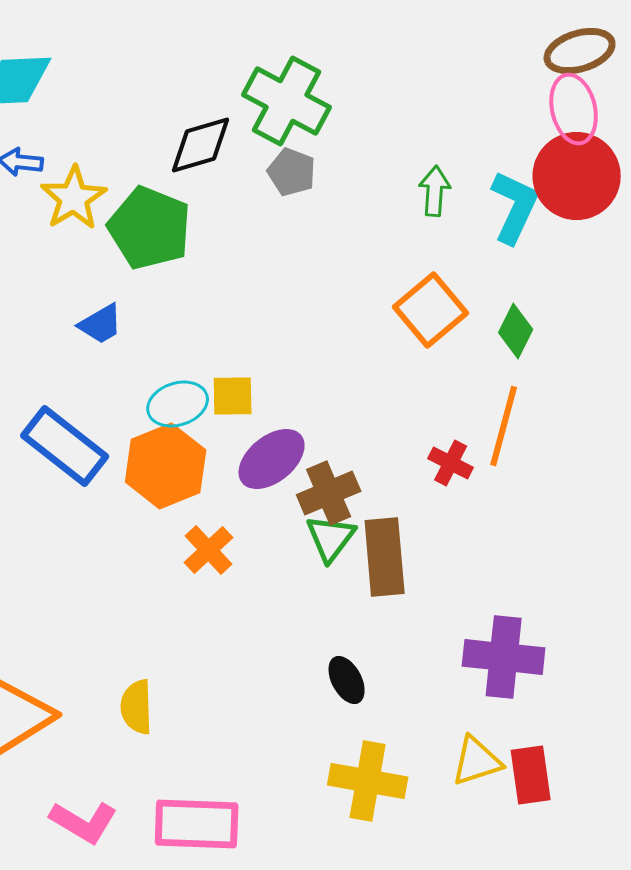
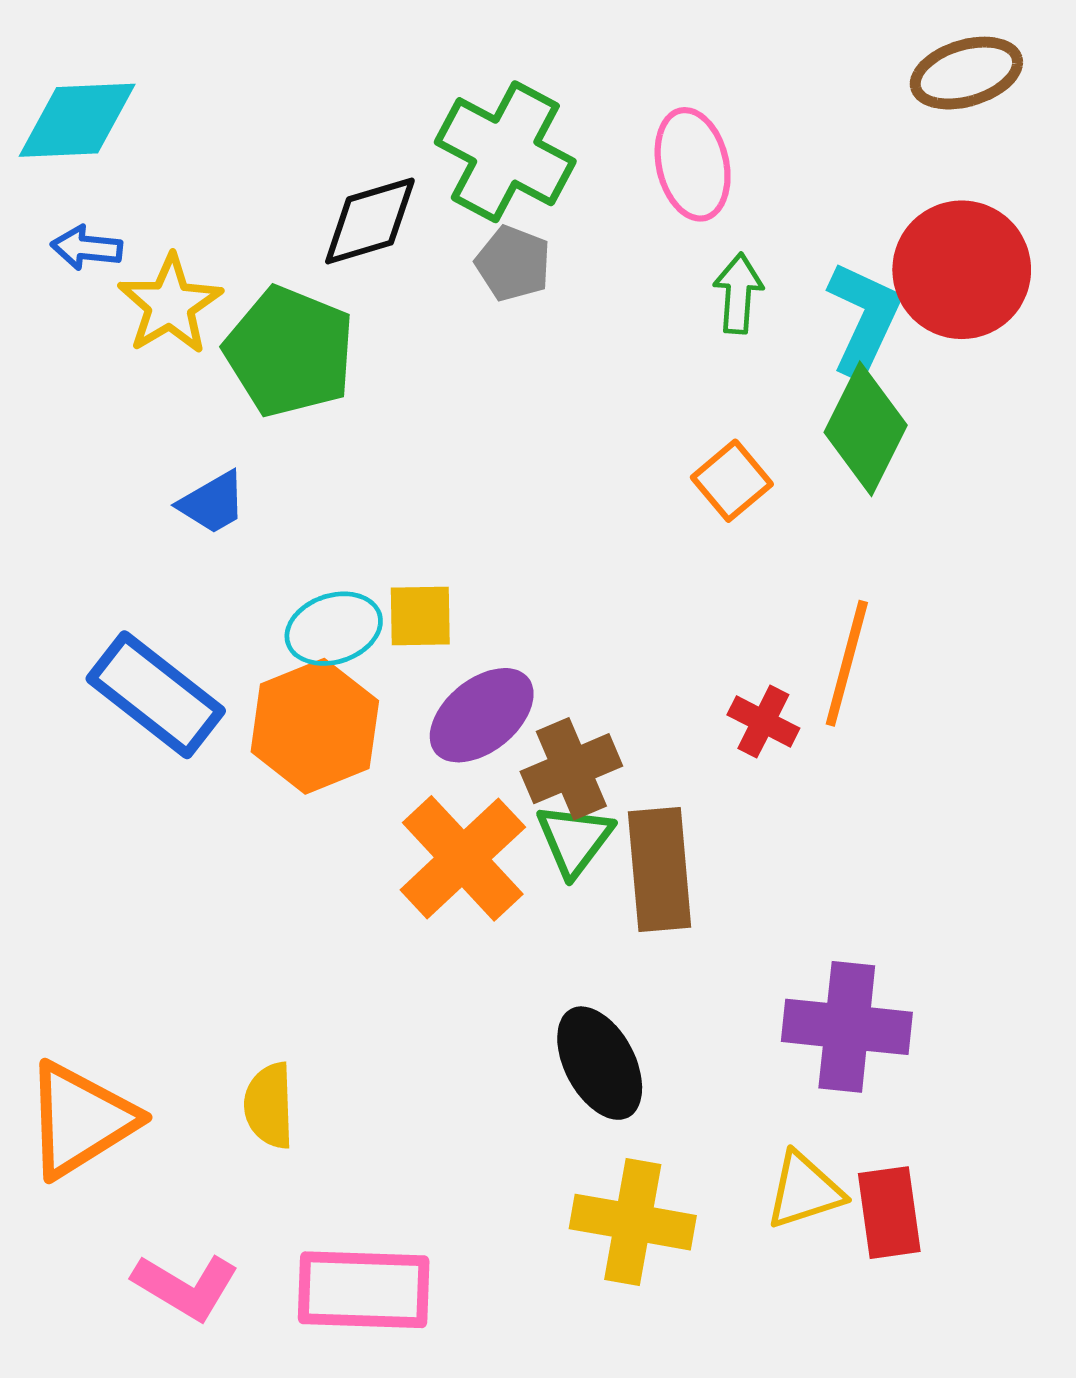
pink ellipse: (574, 109) -> (693, 164), moved
orange square: (431, 310) -> (732, 481), size x0.7
green diamond: (516, 331) -> (866, 429), moved, size x1.5
orange cross: (209, 550) -> (463, 858), moved, size x1.6
black ellipse: (347, 680) -> (600, 1063), size x1.5

